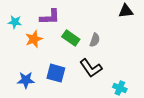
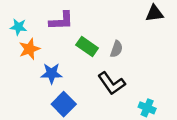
orange star: (34, 39) -> (29, 49), moved
blue square: (56, 73) -> (64, 104), moved, turned 30
blue star: (26, 80) -> (51, 73), moved

